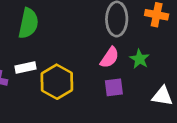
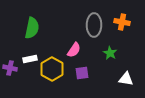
pink semicircle: (110, 57) -> (74, 50), moved
purple square: (114, 87) -> (82, 73), moved

